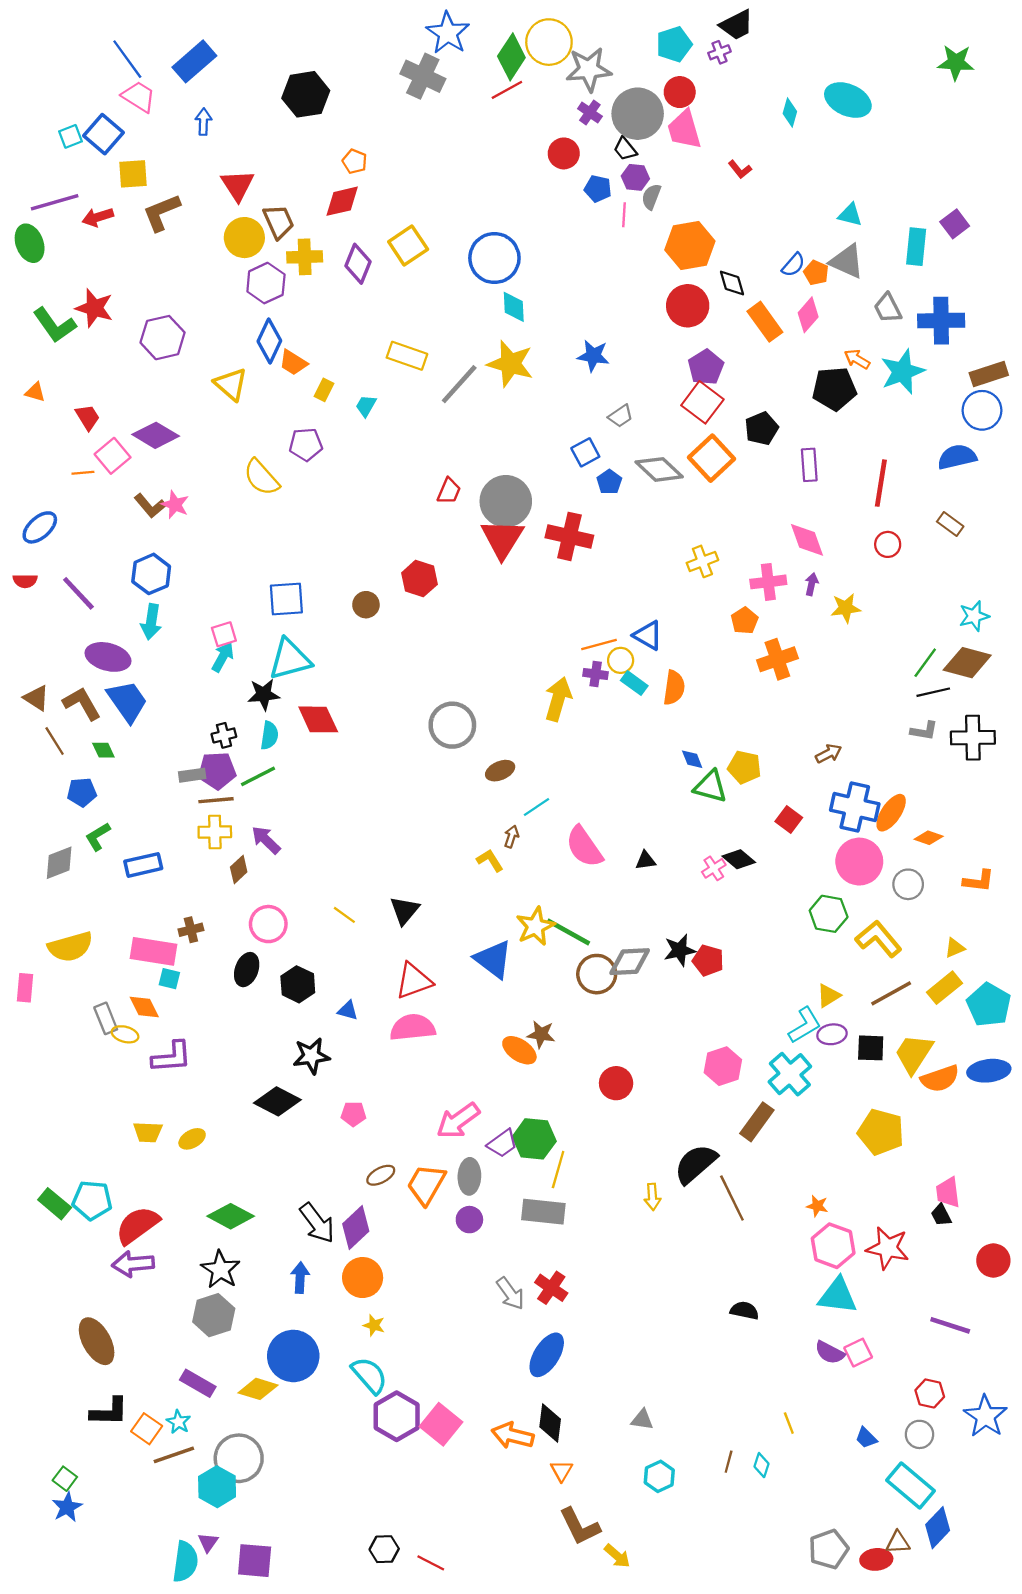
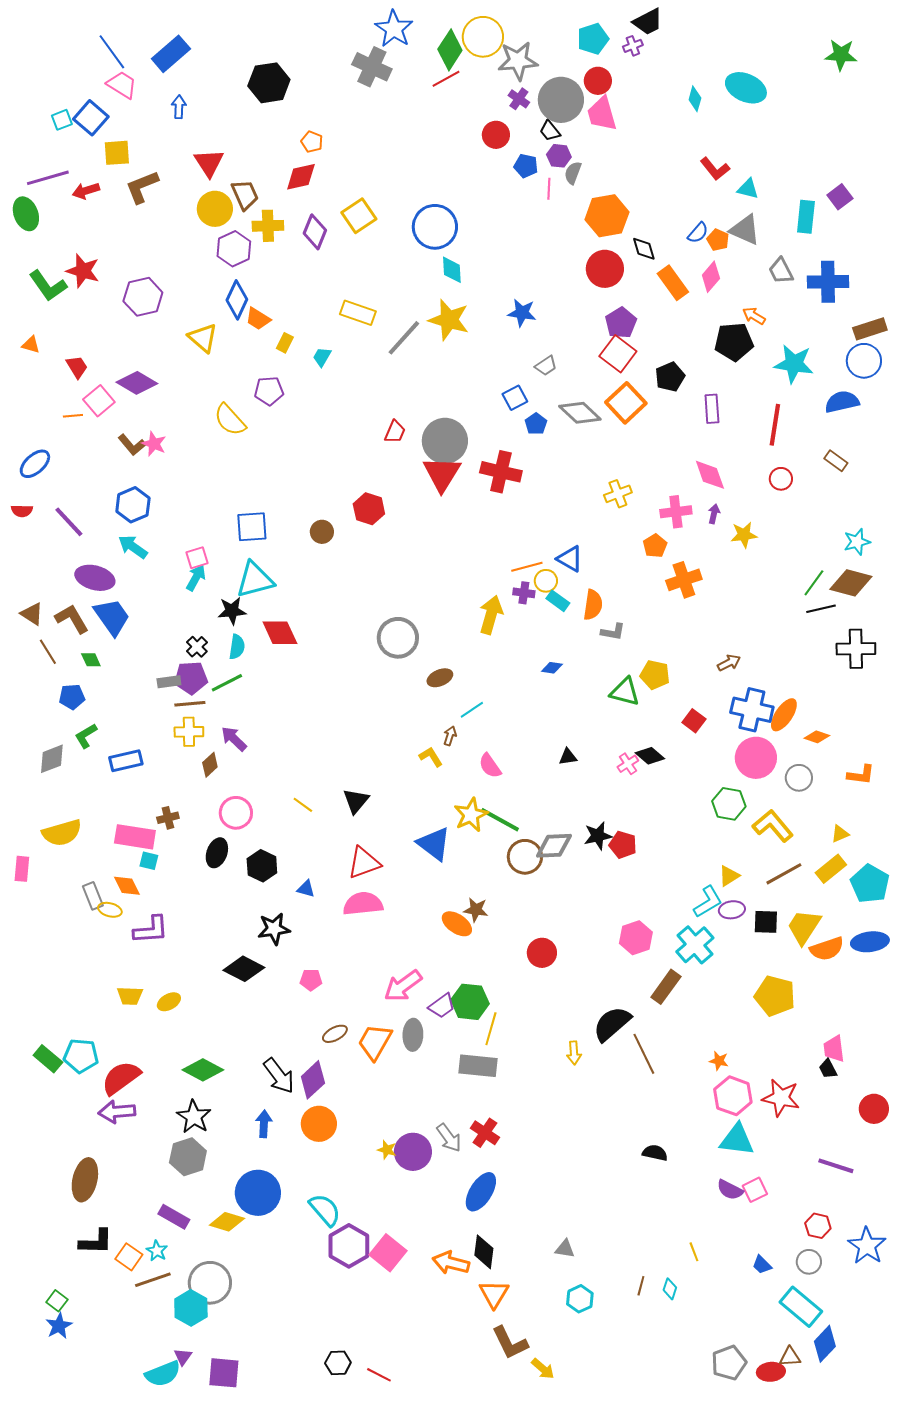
red L-shape: (740, 169) -> (715, 169), moved, size x1.4
cyan star: (902, 372) -> (794, 364), moved, turned 30
cyan arrow: (151, 622) -> (133, 547), turned 116
gray L-shape: (924, 731) -> (613, 632), moved
black cross: (224, 735) -> (197, 647), turned -30
blue diamond: (692, 759) -> (552, 668), moved, turned -60
pink semicircle: (584, 847) -> (490, 766), moved, size x0.7
purple circle: (469, 1220) -> (413, 1152), moved, size x1.6
yellow star: (374, 1325) -> (387, 1150), moved
brown ellipse: (97, 1341) -> (85, 1180), turned 42
orange triangle: (561, 1471) -> (494, 1294), size x1.5
cyan semicircle: (185, 1562) -> (163, 1374), turned 60

